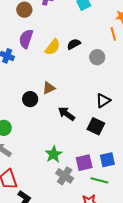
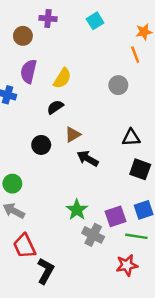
black semicircle: (74, 44) -> (55, 107), moved
brown triangle: (49, 88) -> (73, 135), moved
black triangle: (103, 101) -> (131, 138), turned 35
black square: (96, 126) -> (140, 169), moved

